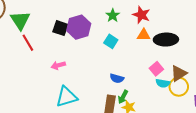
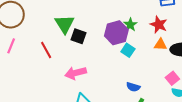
green triangle: (20, 20) -> (65, 24), moved
purple hexagon: (79, 27) -> (116, 33), moved
pink arrow: (58, 65) -> (76, 73), size x1.5

